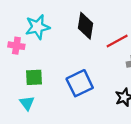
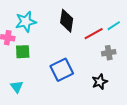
green square: (34, 77) -> (23, 52), moved

